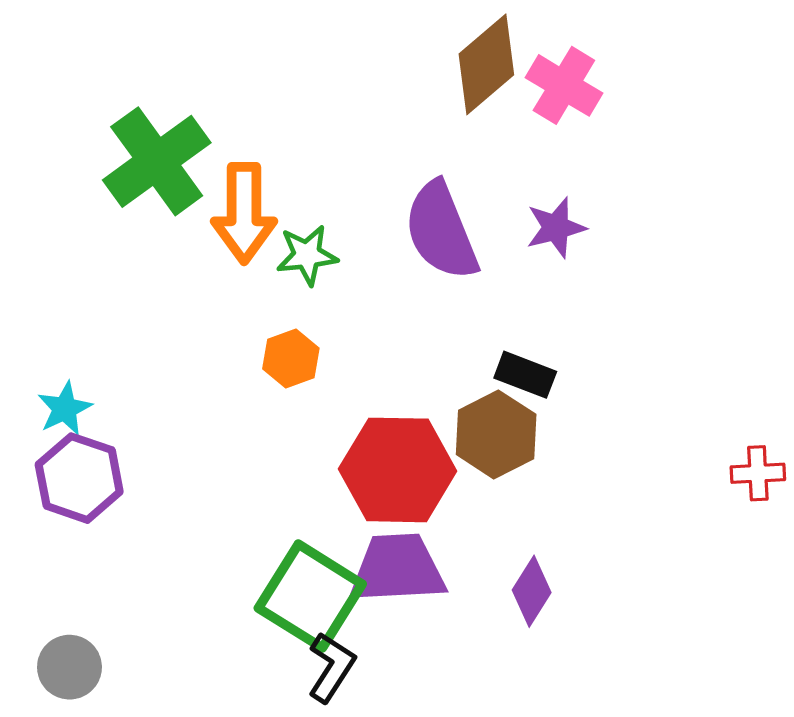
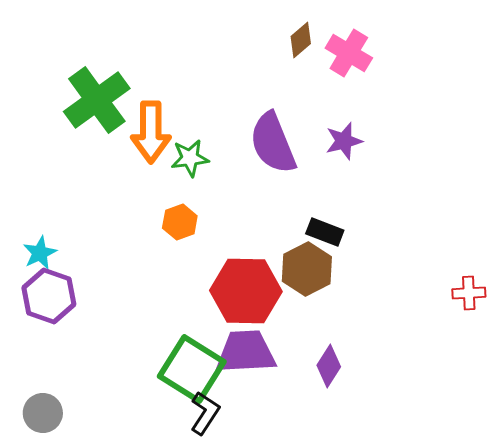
brown diamond: (486, 64) -> (301, 40), size x0.6

